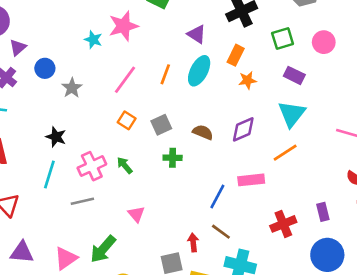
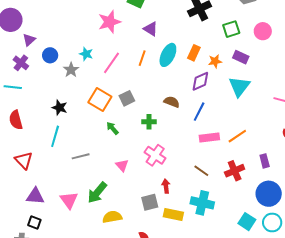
purple triangle: (197, 34) -> (151, 29), moved
cyan star: (93, 40) -> (86, 54), moved
orange rectangle: (236, 55) -> (194, 53), moved
orange star: (247, 80) -> (215, 61), moved
orange square: (127, 120) -> (100, 100), moved, size x1.6
gray square: (161, 125) -> (127, 98), moved
purple diamond: (243, 129) -> (200, 81), moved
orange line: (285, 153) -> (237, 136), moved
pink cross: (92, 166) -> (155, 155), moved, turned -30
blue line: (217, 197) -> (199, 112), moved
brown line: (221, 232) -> (201, 171), moved
pink triangle: (66, 258) -> (69, 200), turned -30

